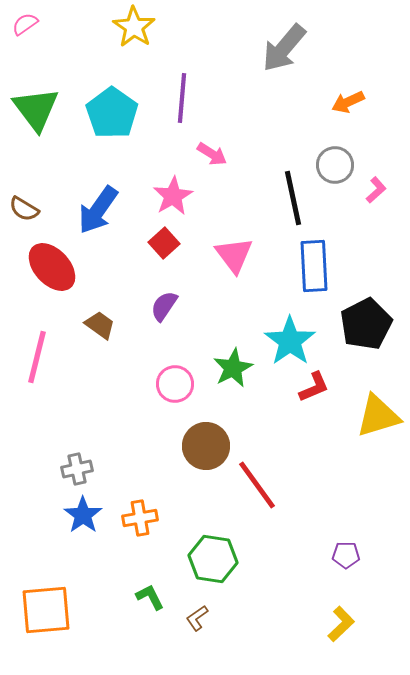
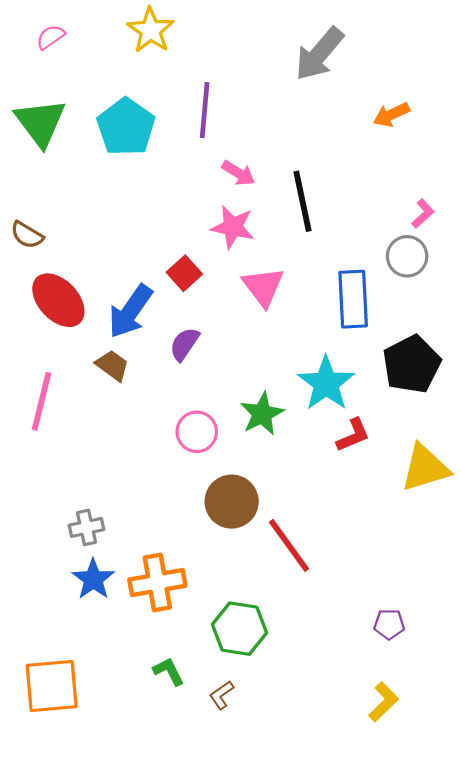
pink semicircle: (25, 24) -> (51, 37), moved
gray circle: (335, 165) -> (407, 256), moved
pink star: (173, 196) -> (233, 227), moved, turned -30
black line: (293, 198) -> (302, 201), moved
blue arrow: (98, 210) -> (130, 311), moved
orange cross: (140, 518) -> (157, 583), size x1.4

